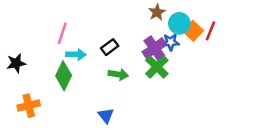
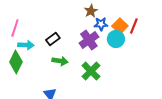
cyan circle: (179, 23) -> (116, 39), moved
blue star: (171, 42) -> (101, 24), moved
green cross: (157, 67) -> (91, 71), moved

